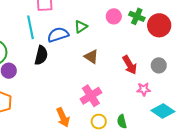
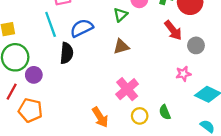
green triangle: (81, 27) -> (120, 15), moved
brown triangle: (91, 57) -> (121, 47), turned -42
red arrow: (130, 65) -> (173, 30), moved

